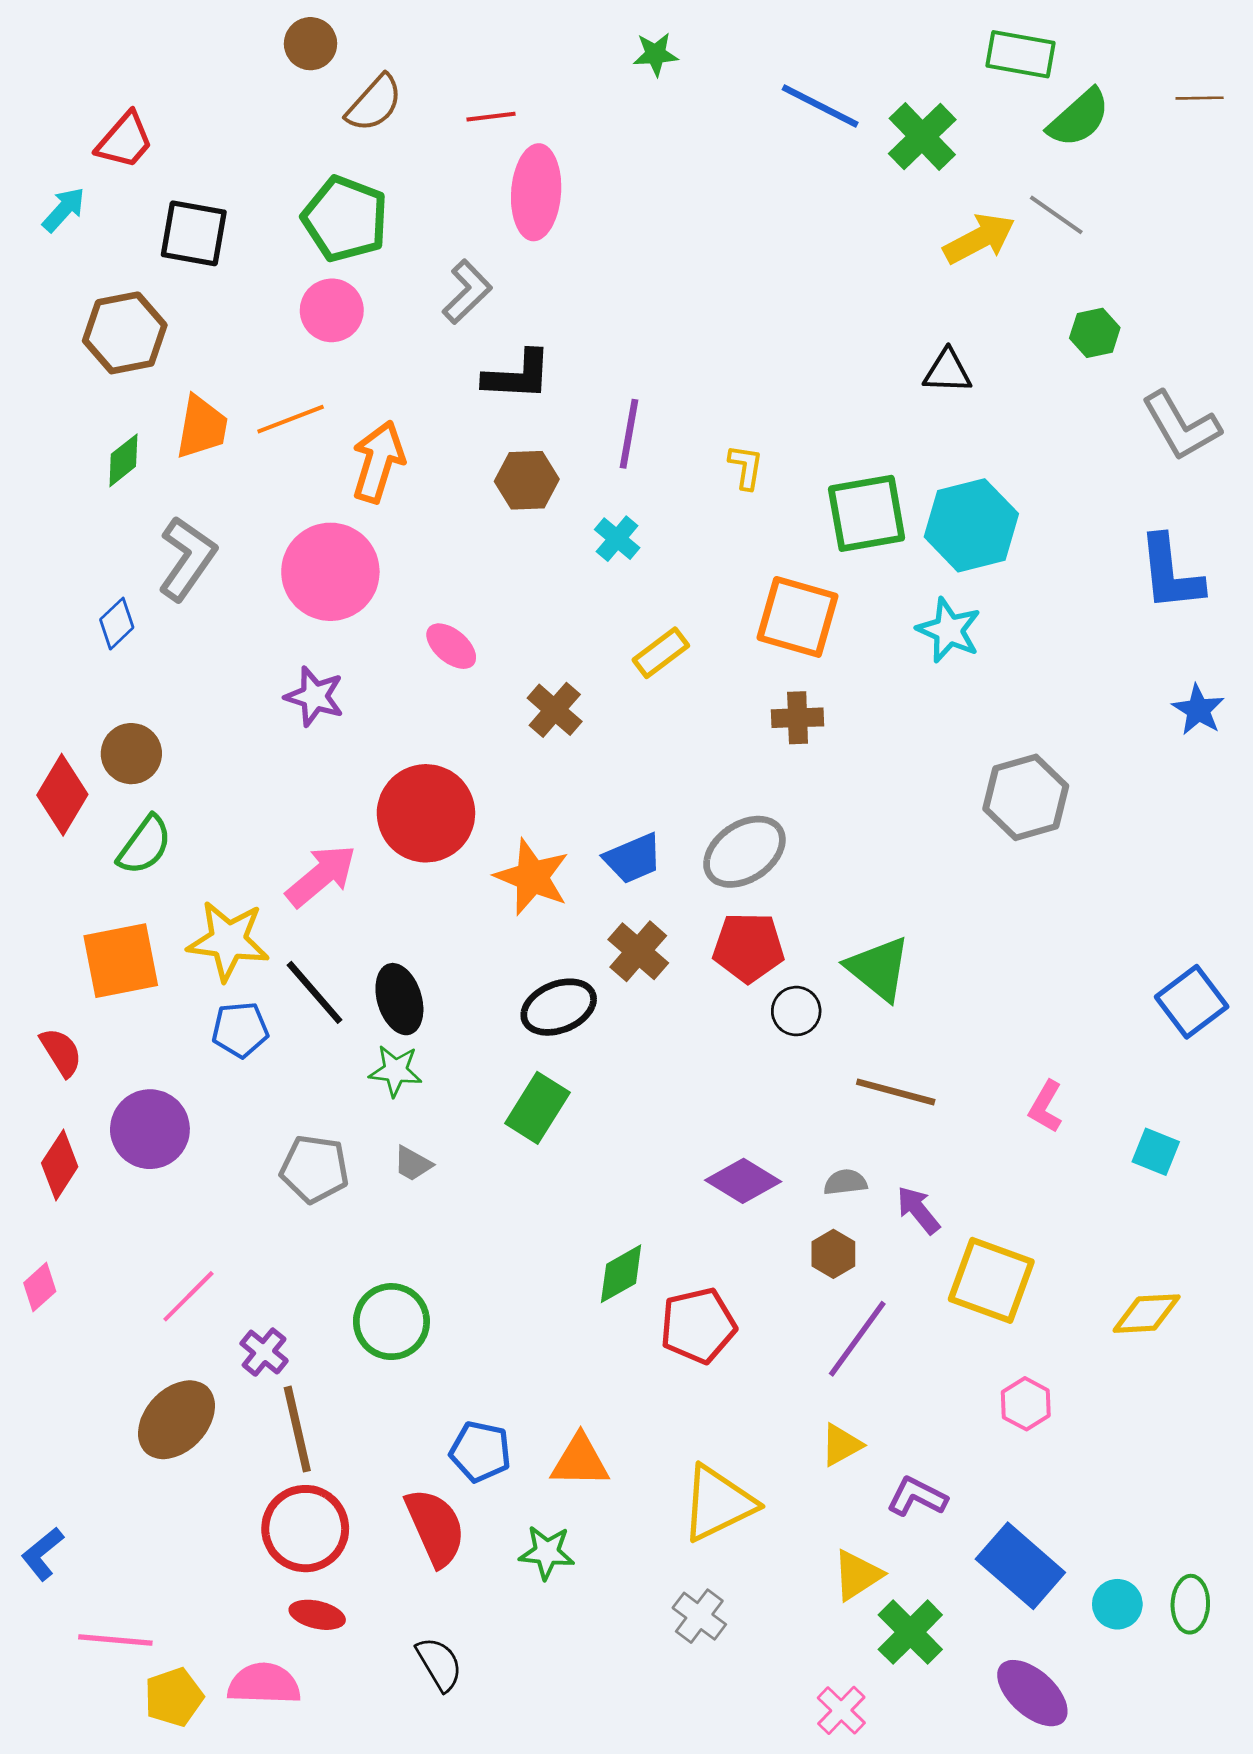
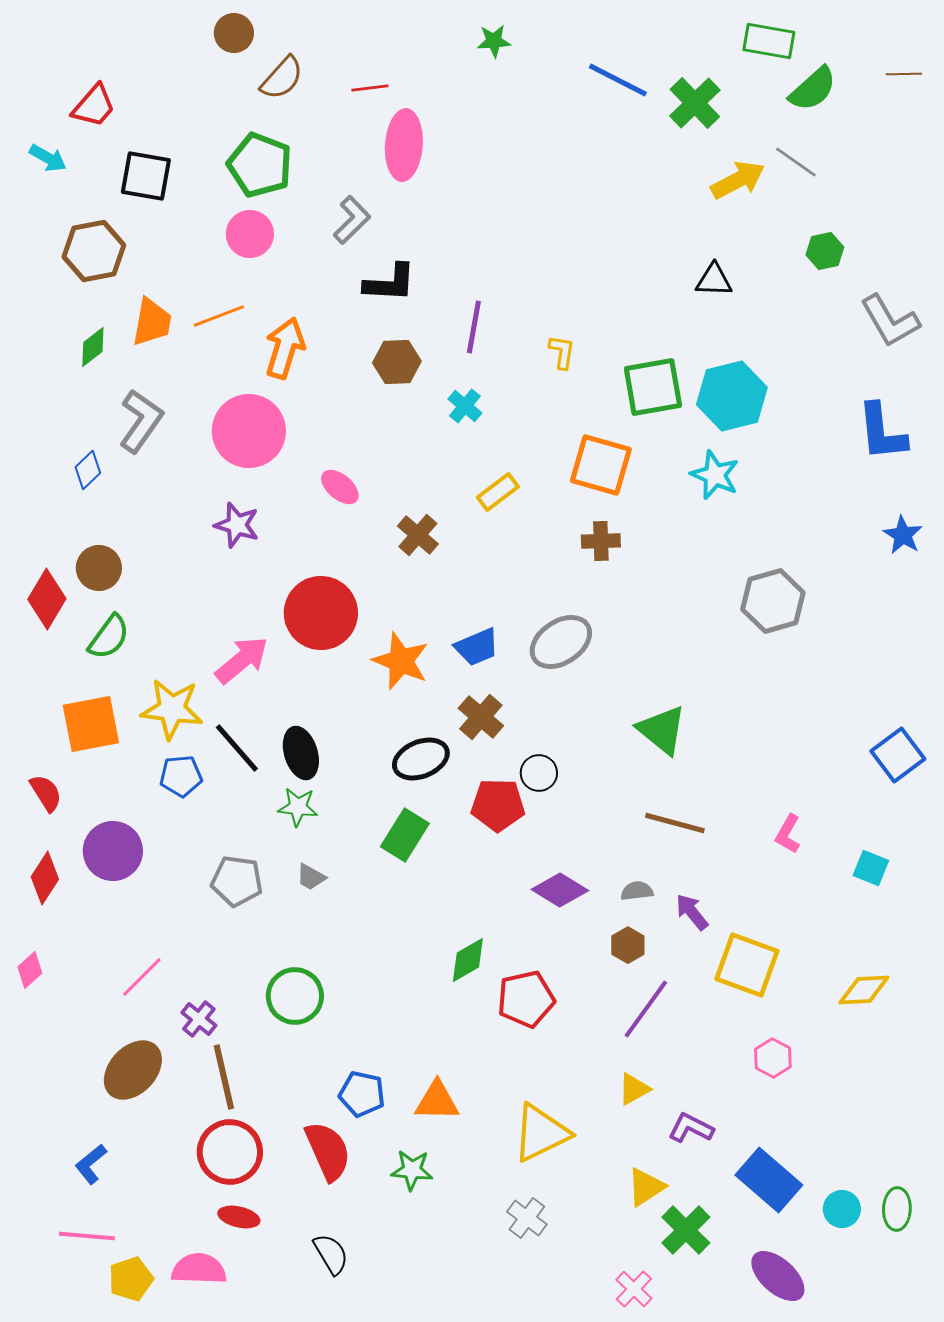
cyan arrow: (64, 210) -> (48, 158), turned 78
red pentagon: (748, 947) -> (498, 805), moved
black circle: (796, 1011) -> (539, 773), moved
blue L-shape: (42, 1554) -> (91, 1164), moved

